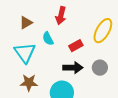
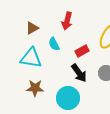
cyan triangle: (25, 53) -> (31, 58), turned -45
black arrow: (73, 68) -> (79, 73), turned 54

